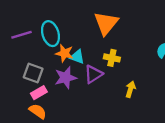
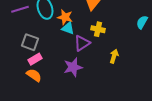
orange star: (64, 53) -> (65, 17), moved
purple star: (66, 78) -> (73, 67), moved

